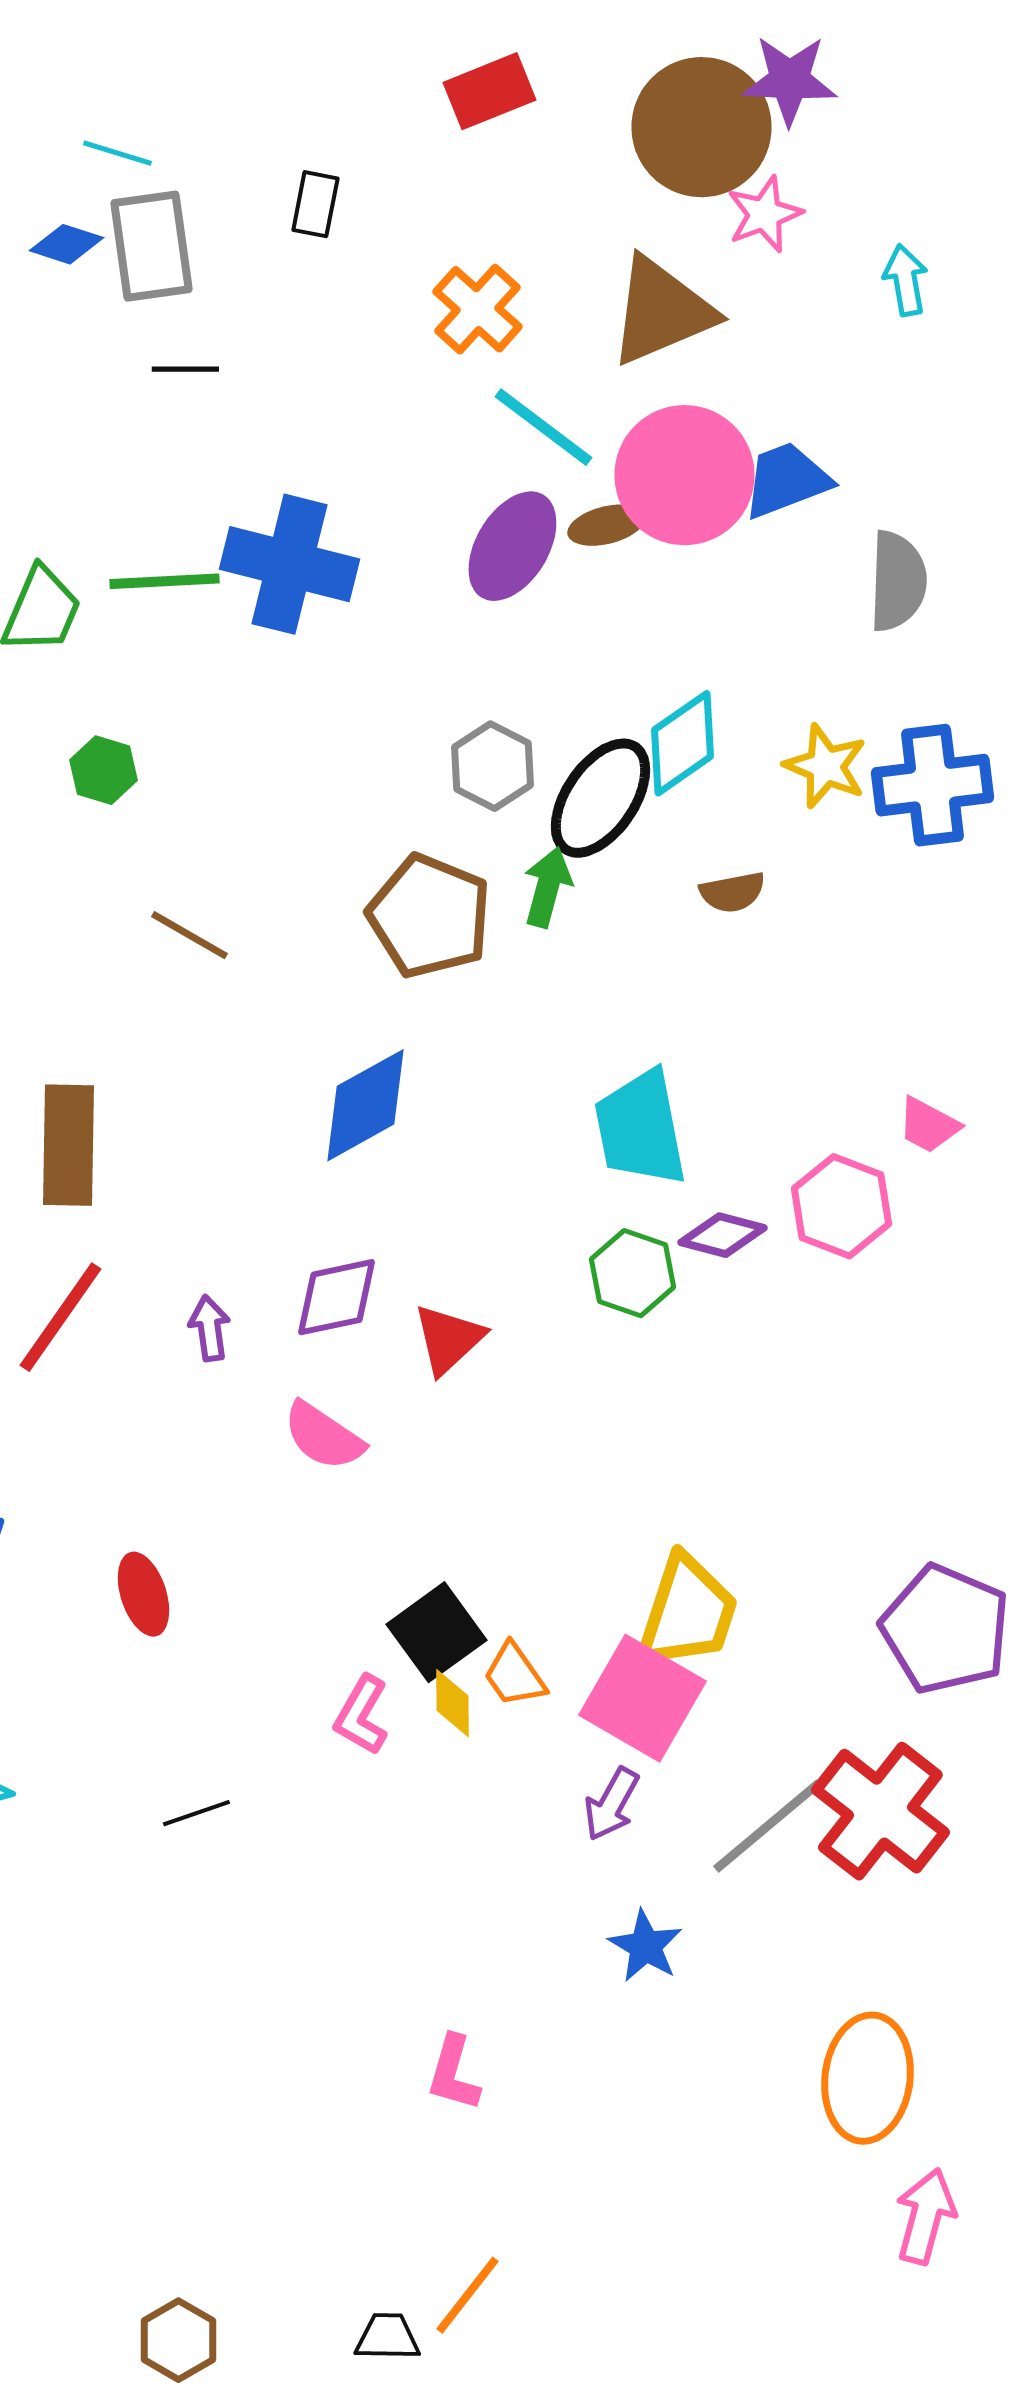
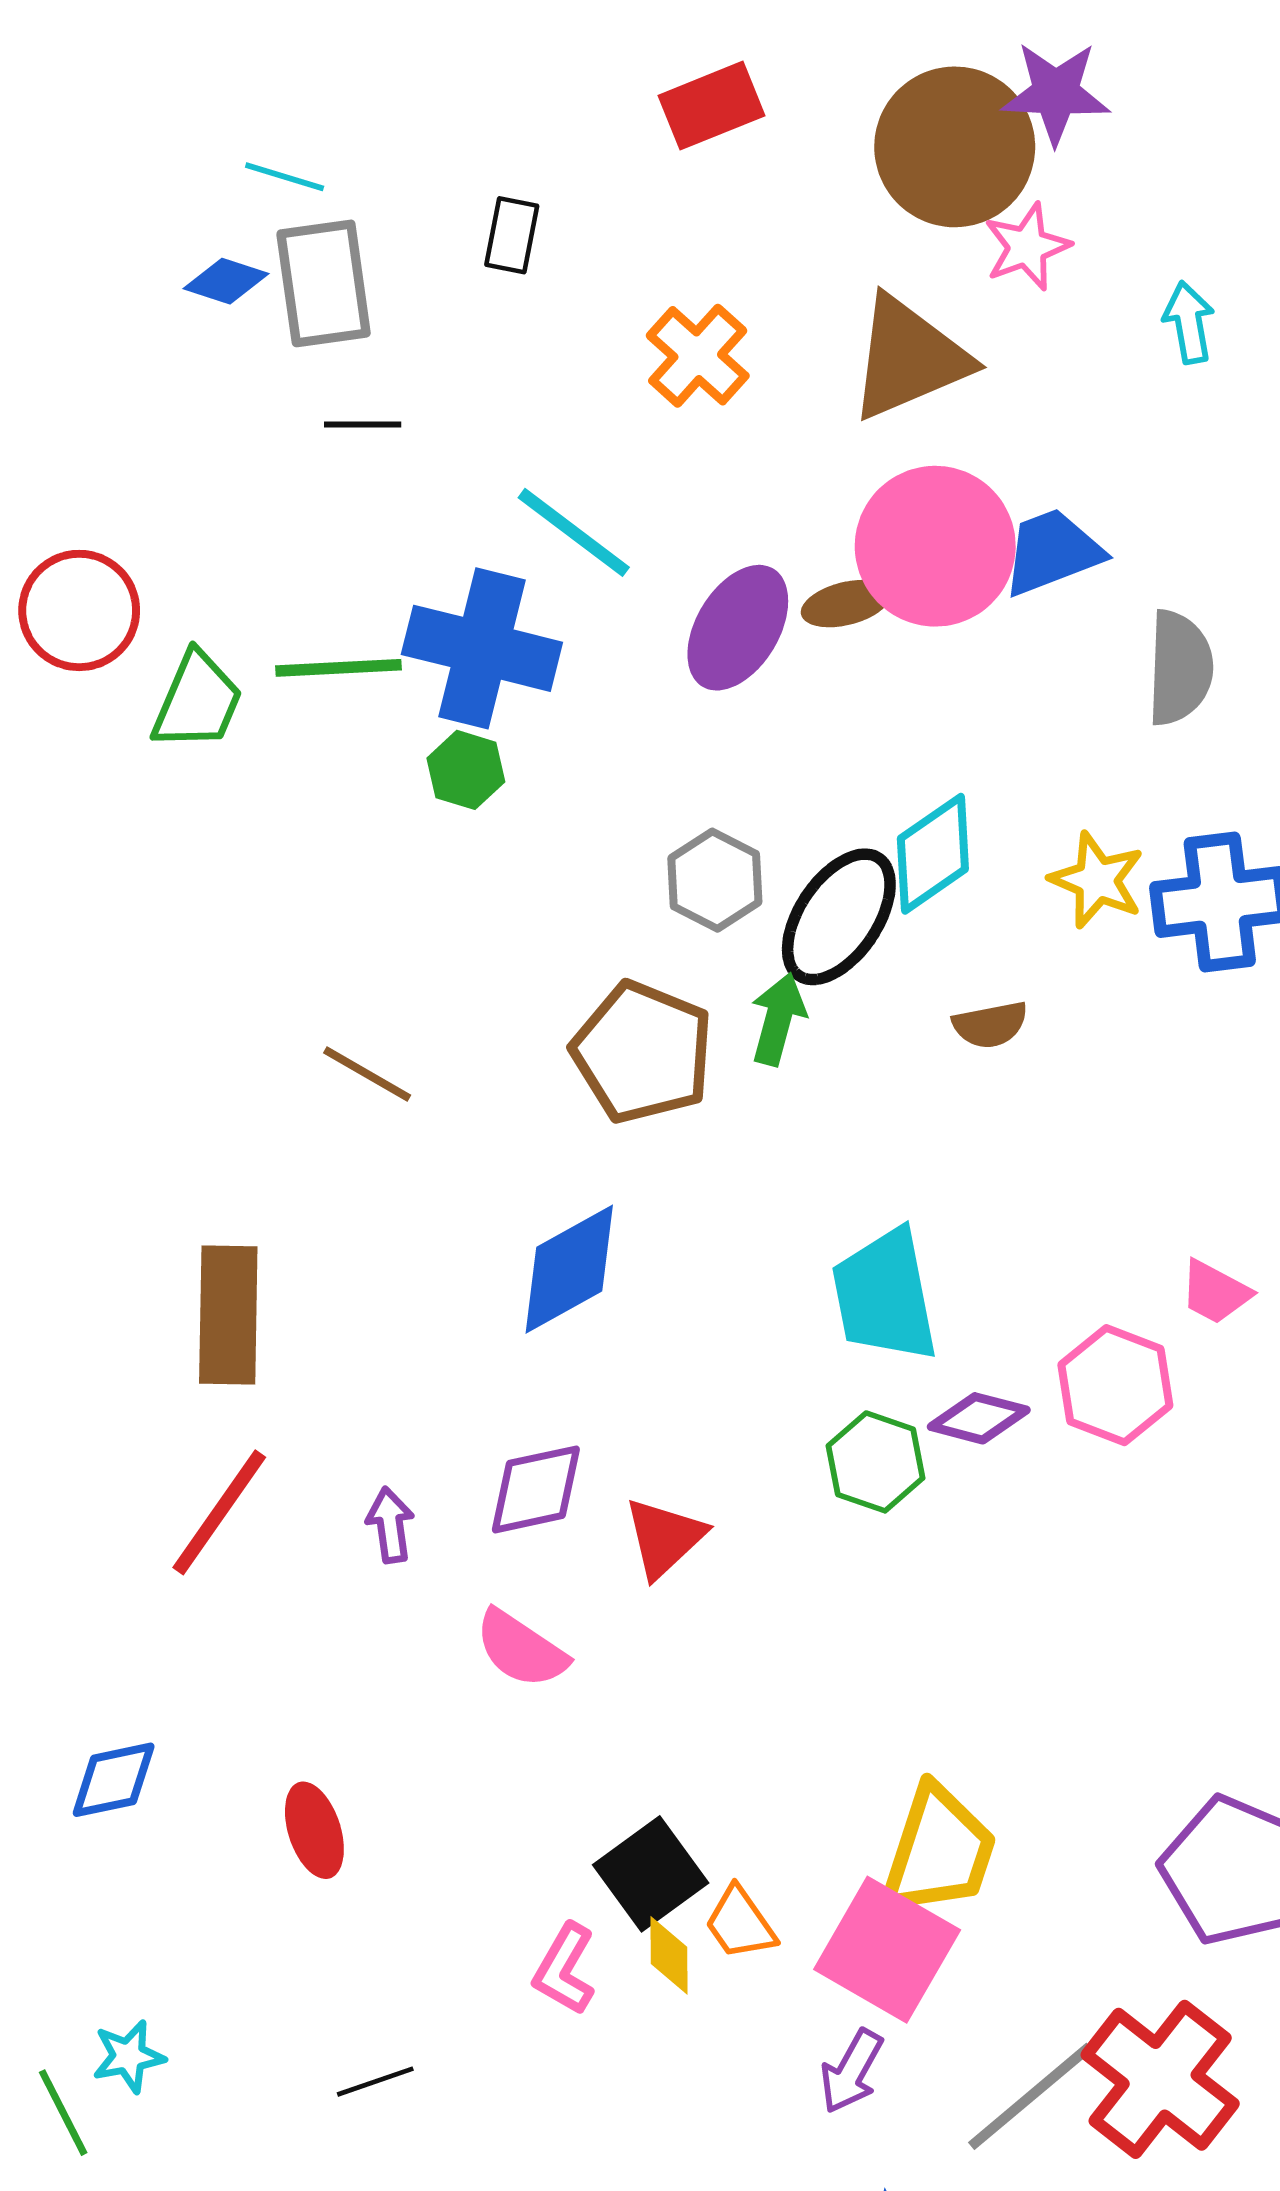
cyan line: (543, 427) -> (574, 532), moved
green hexagon: (103, 770) -> (466, 770), moved

